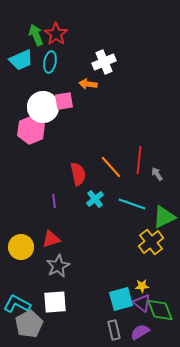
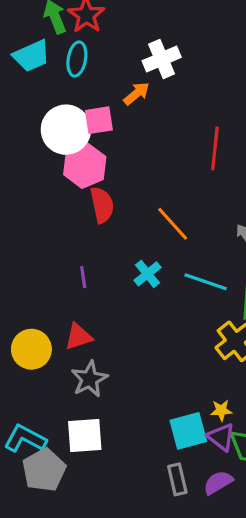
orange arrow: (88, 84) -> (137, 94), turned 132
pink hexagon: (31, 130) -> (85, 166), moved
red line: (139, 160) -> (215, 148), moved
red semicircle: (78, 174) -> (102, 205), moved

